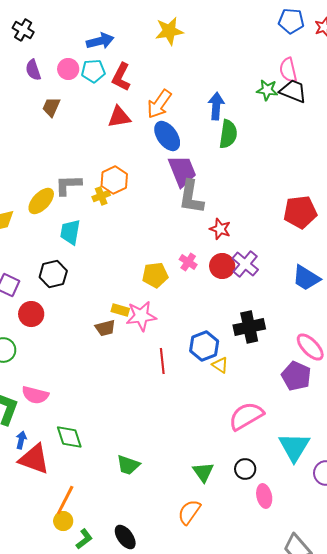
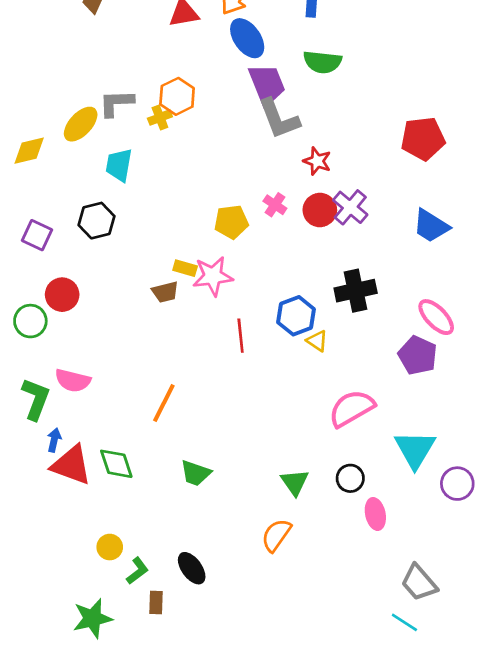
green semicircle: (228, 134) -> (322, 62), moved, turned 88
gray L-shape: (191, 197) -> (279, 119), turned -30
red circle: (31, 314) -> (62, 295), moved
green diamond: (69, 437) -> (116, 464), moved
orange line: (65, 500) -> (164, 403), moved

